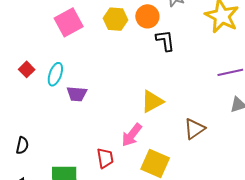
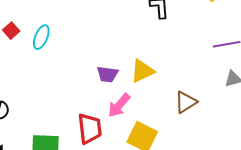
purple trapezoid: (77, 94) -> (107, 74), moved
red trapezoid: (105, 158) -> (90, 129), size x1.4

